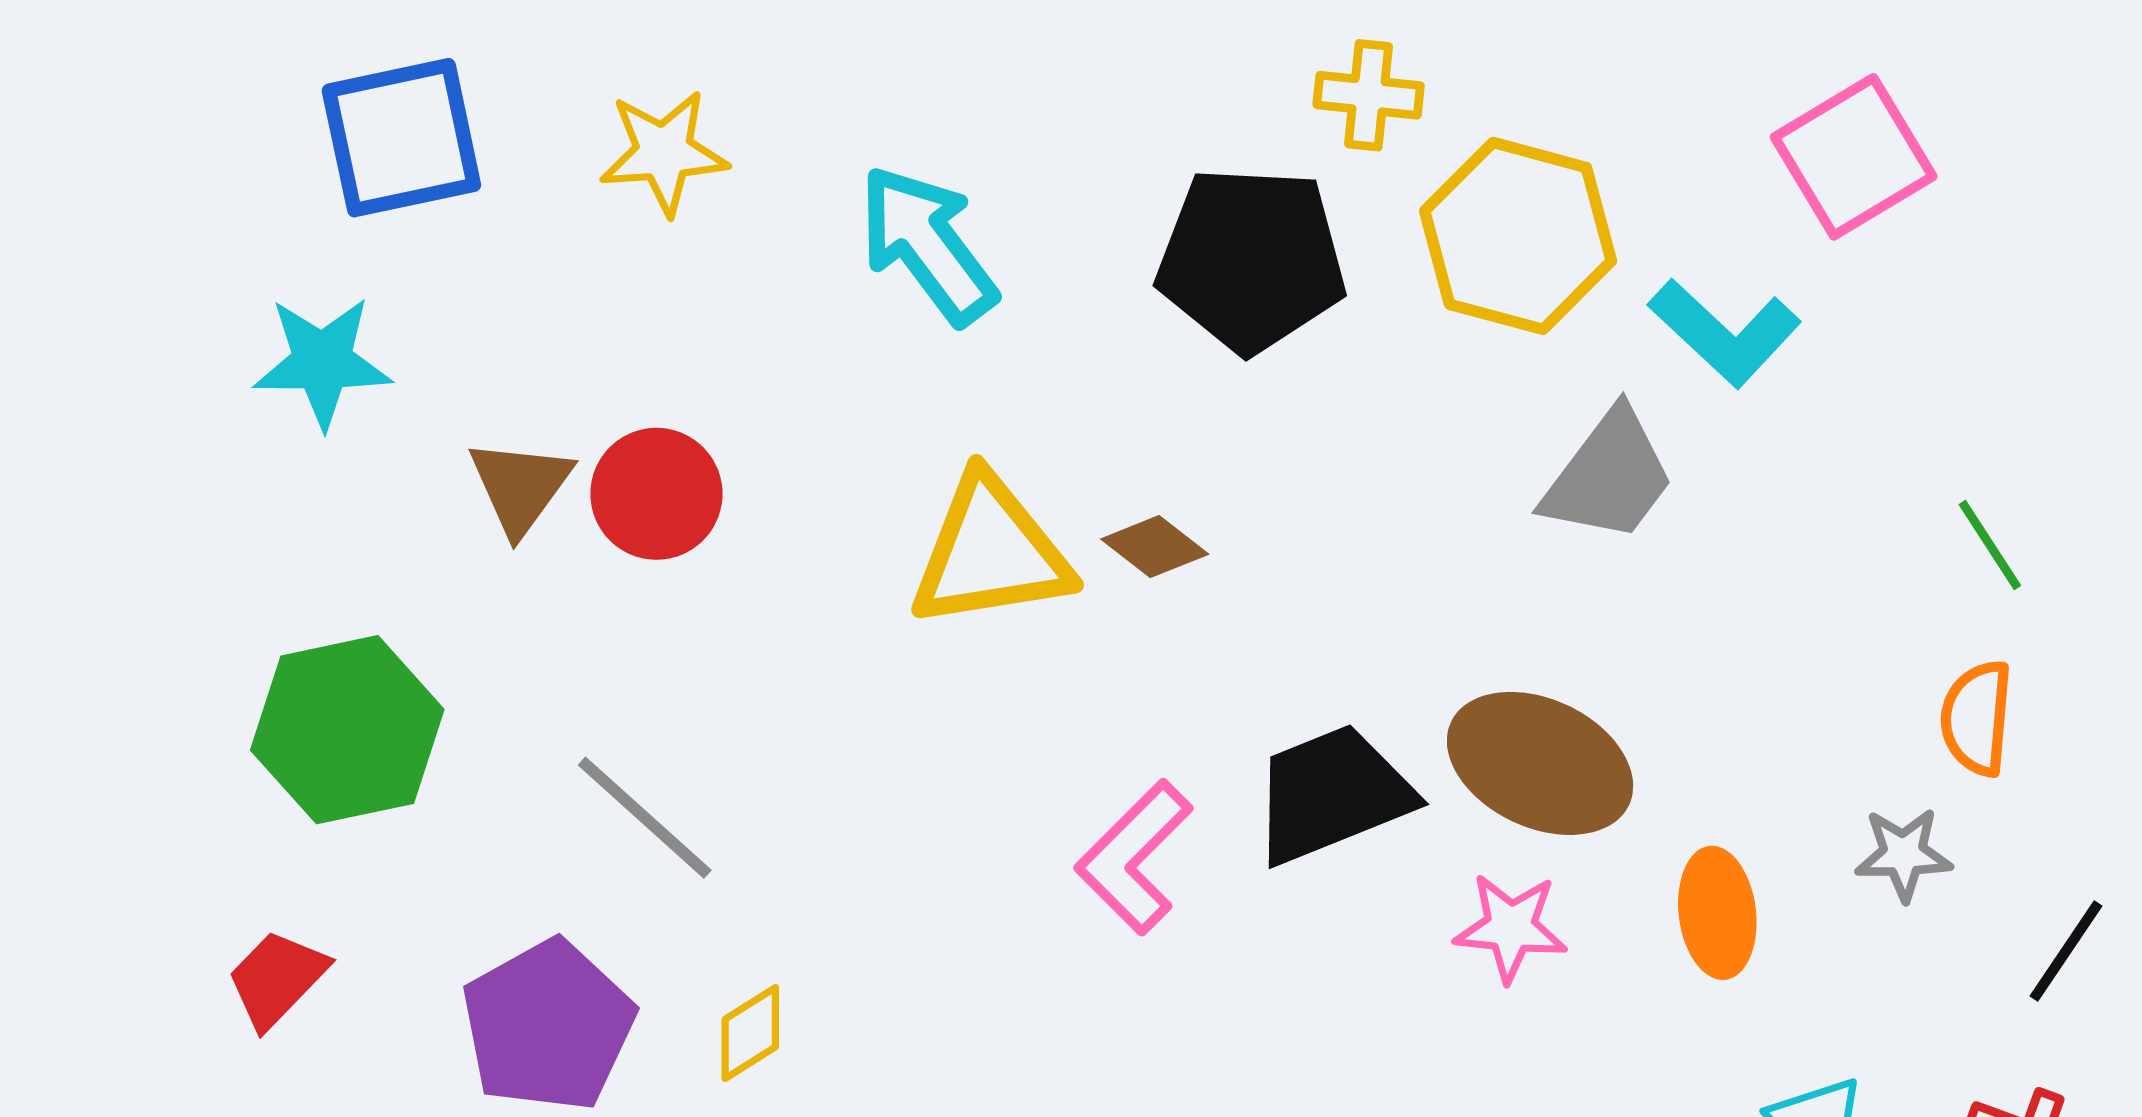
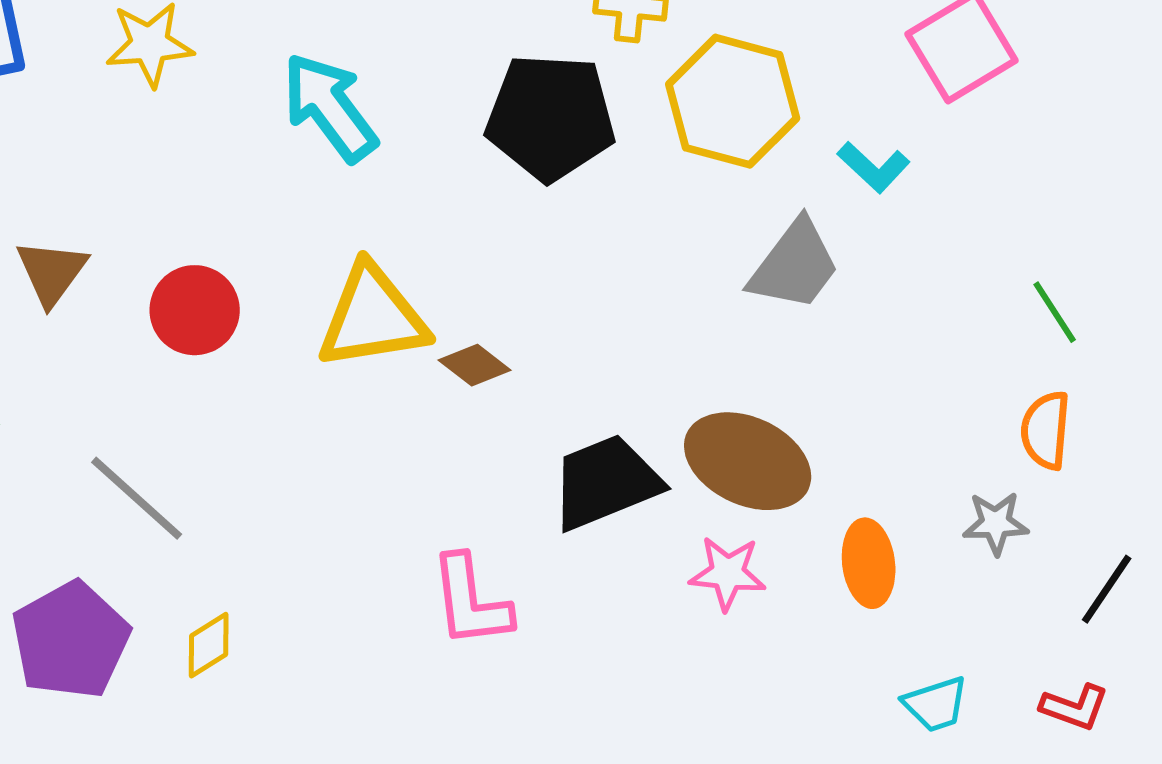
cyan L-shape: (1725, 333) -> (874, 167), size x0.7
red circle: (656, 494) -> (195, 310), moved
brown diamond: (1155, 547) -> (475, 365), moved
pink L-shape: (1134, 857) -> (471, 601), moved, turned -52

